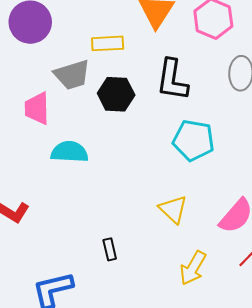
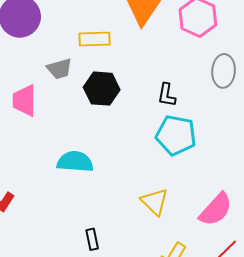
gray trapezoid: (72, 75) -> (59, 69), size x0.7
black L-shape: (172, 80) -> (167, 95), moved, size x0.6
cyan semicircle: (69, 152) -> (75, 162), moved

